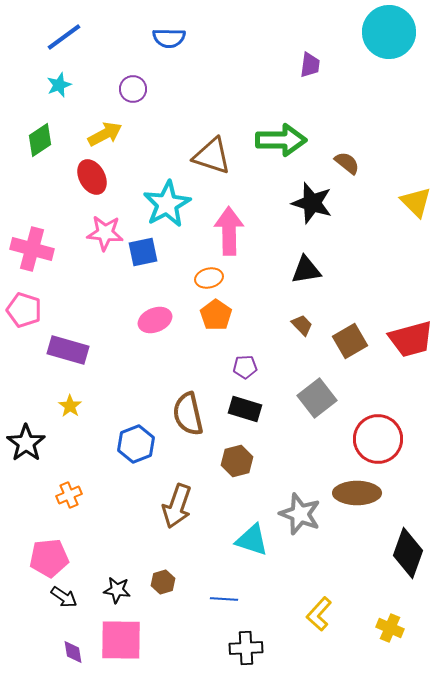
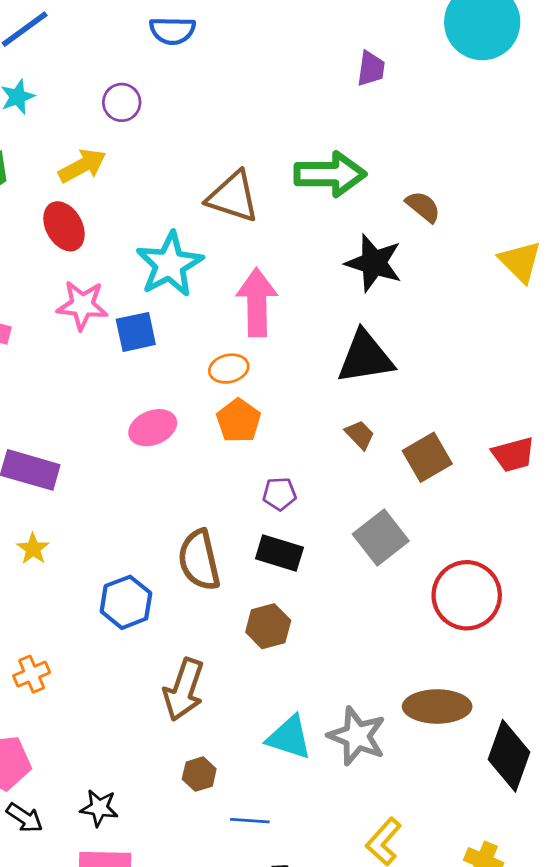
black triangle: (306, 270) -> (365, 357), size x1.4
red trapezoid: (411, 339) -> (513, 454), size x0.7
brown ellipse: (357, 493) -> (437, 706), moved
gray star: (300, 514) -> (357, 736), moved
brown hexagon: (163, 582) -> (199, 774), moved

